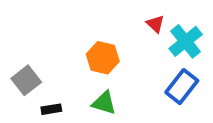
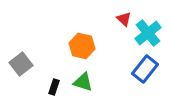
black rectangle: (51, 109) -> (54, 87), moved, turned -63

